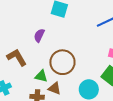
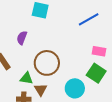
brown triangle: (55, 88) -> (41, 90), turned 40

